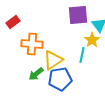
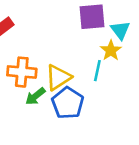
orange cross: (32, 44) -> (22, 72), moved
blue pentagon: (60, 79) -> (68, 103), turned -30

